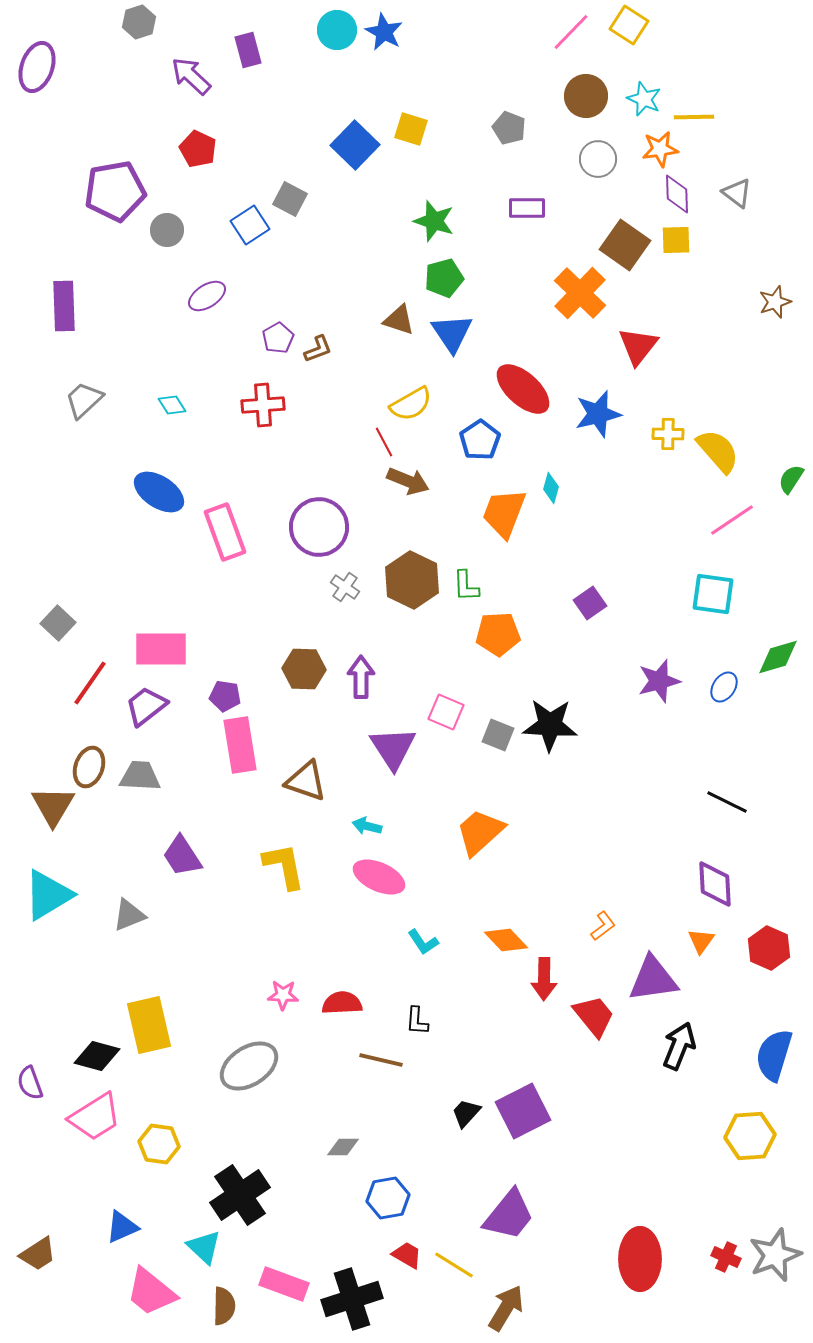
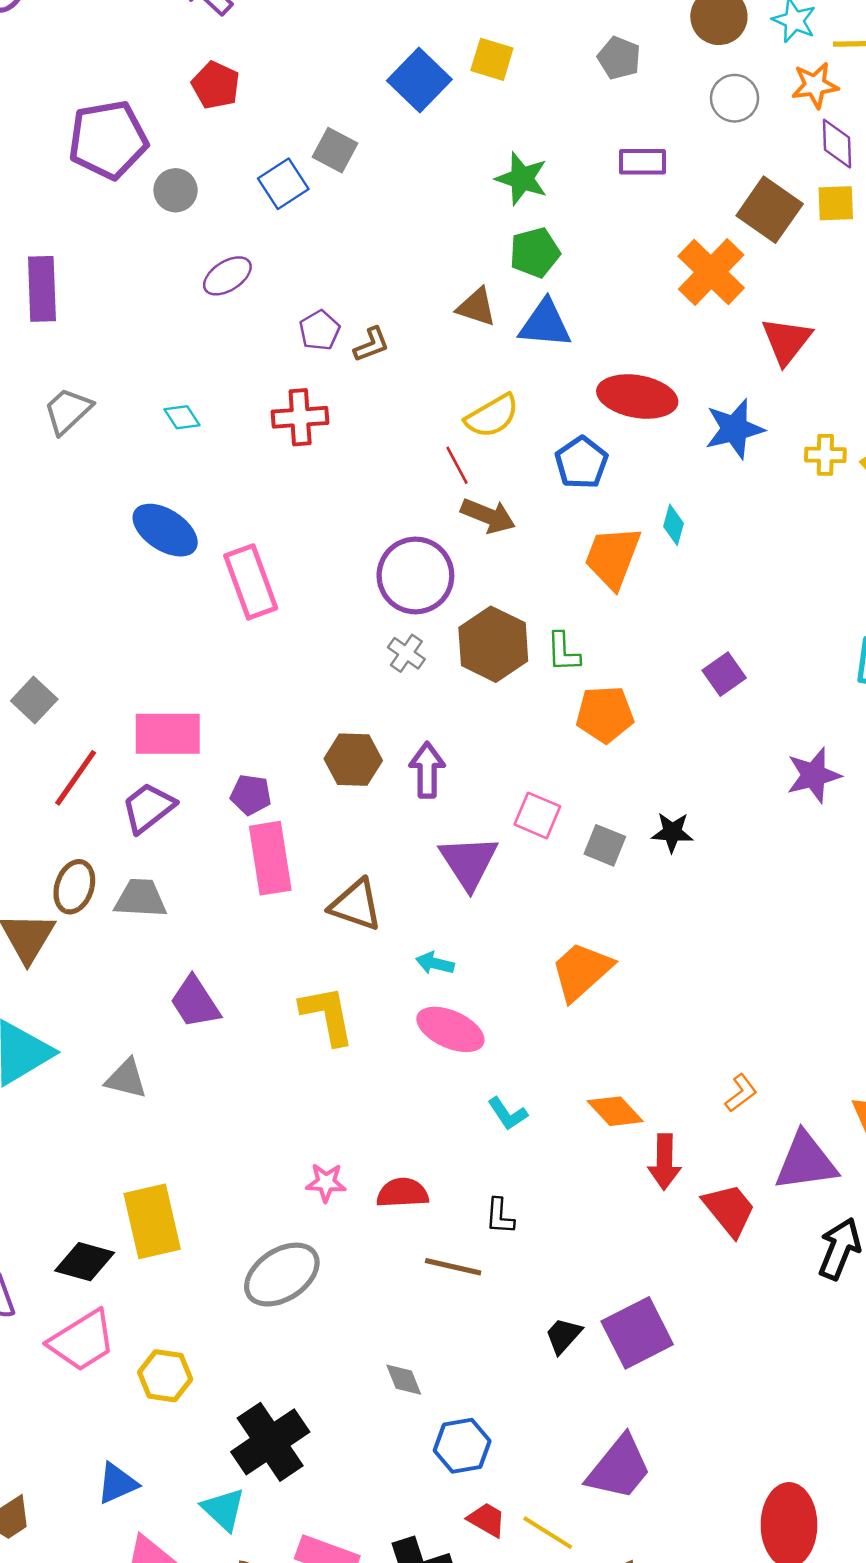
blue triangle: (452, 333) -> (545, 324), turned -51
red ellipse: (523, 389) -> (637, 396), turned -32
purple circle: (319, 527) -> (415, 575), moved
black star: (550, 725) -> (672, 832), size x0.6
gray triangle: (129, 915) -> (126, 1079), turned 36
gray diamond: (343, 1147) -> (404, 1380), turned 68

